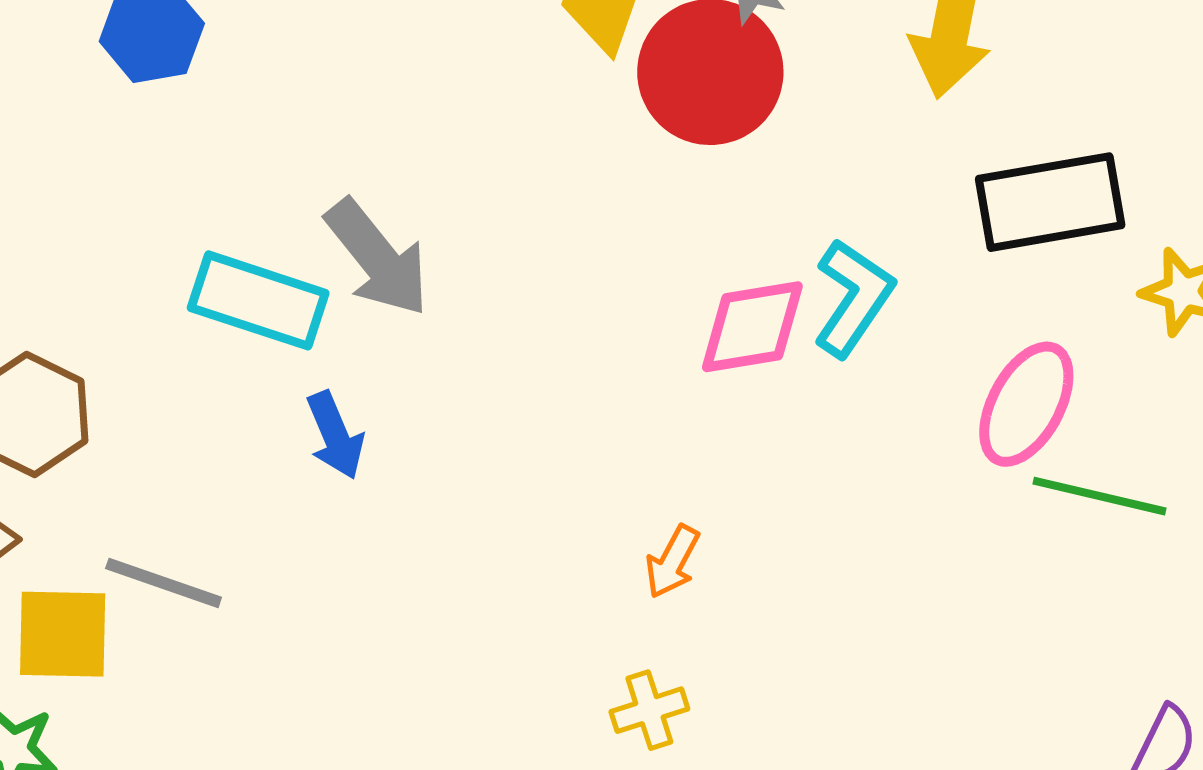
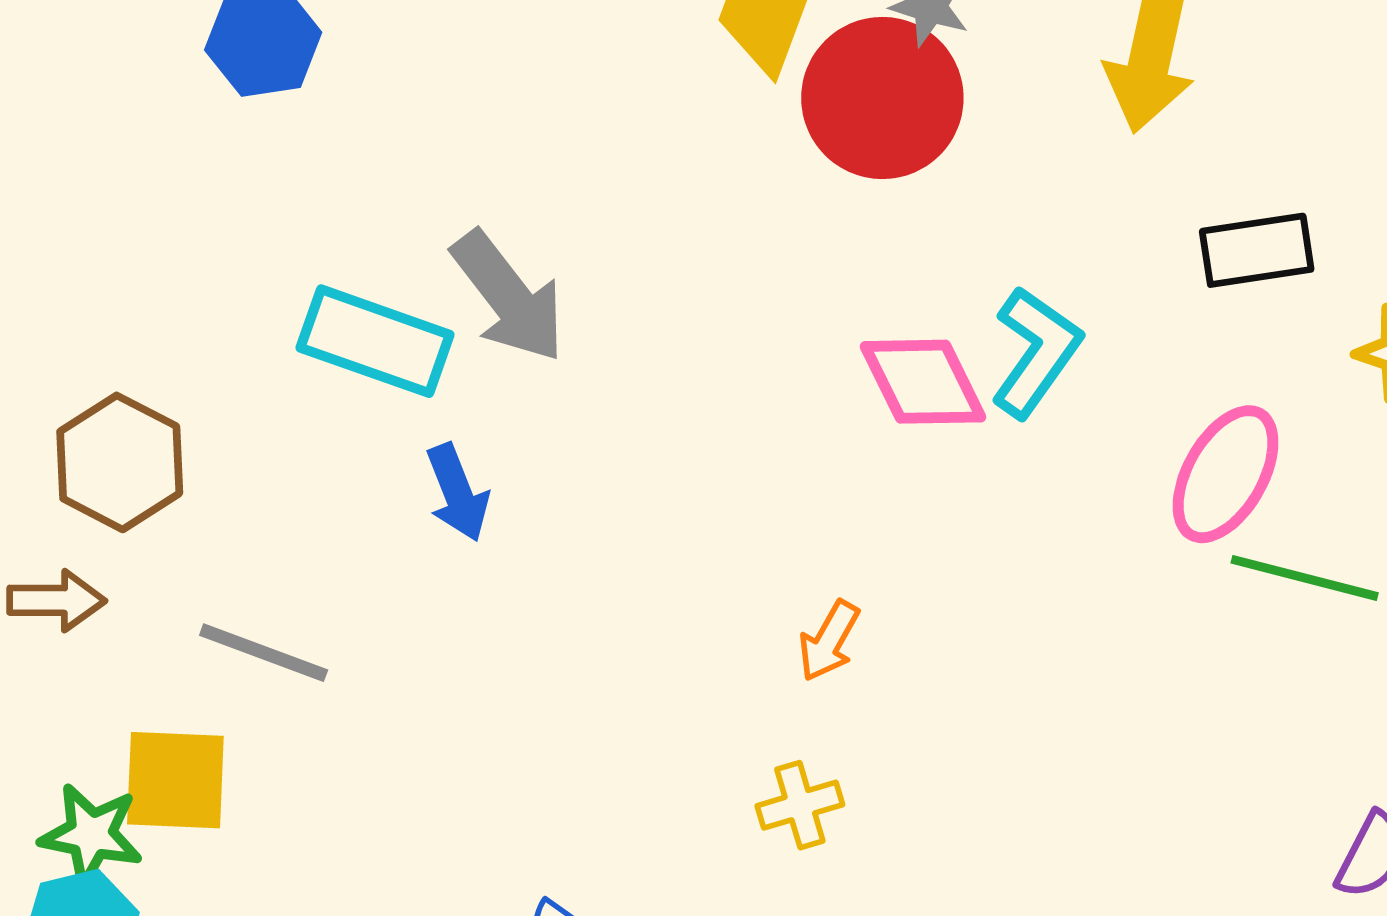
black rectangle: (1050, 202) -> (1257, 250), size x0.7
pink diamond: (752, 327) -> (923, 382), turned 72
yellow square: (63, 634) -> (175, 780), moved

